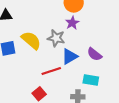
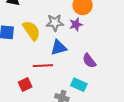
gray star: (56, 38) -> (55, 23), moved, turned -30
blue triangle: (70, 57) -> (59, 47), moved

